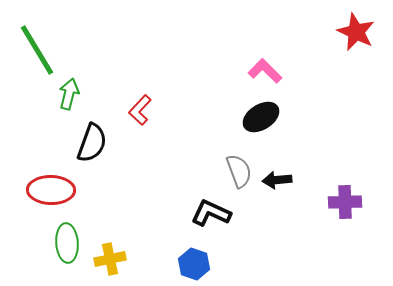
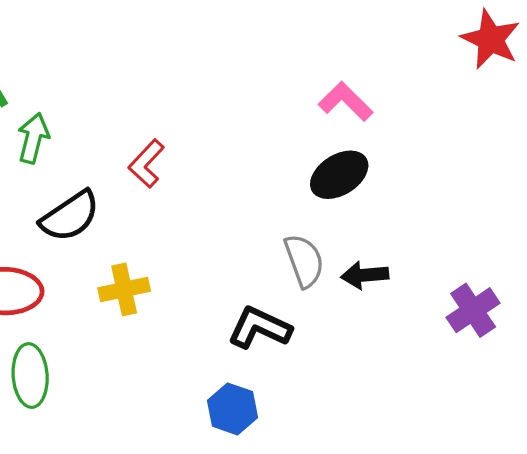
black semicircle: (92, 143) -> (70, 216), turned 36
purple cross: (345, 202) -> (473, 310), turned -32
yellow cross: (110, 259) -> (124, 289), moved

